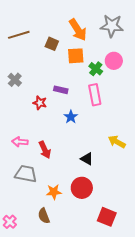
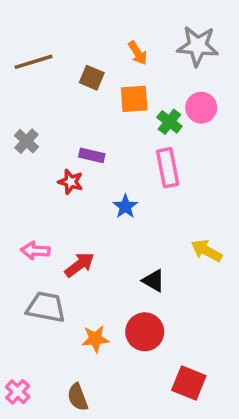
orange arrow: (78, 30) -> (138, 53), size x0.6
purple rectangle: (61, 90) -> (92, 155), moved
red arrow: (45, 150) -> (79, 265), turned -102
brown semicircle: (44, 216) -> (78, 397), moved

